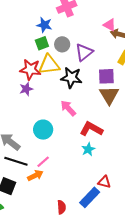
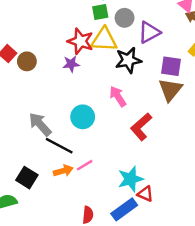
black star: (71, 78) -> (128, 60), turned -30
red L-shape: (91, 129) -> (141, 127), turned -80
cyan star: (88, 149) -> (130, 179), moved, size x1.5
black line: (16, 161) -> (59, 146), moved
pink line: (43, 162) -> (85, 165), moved

